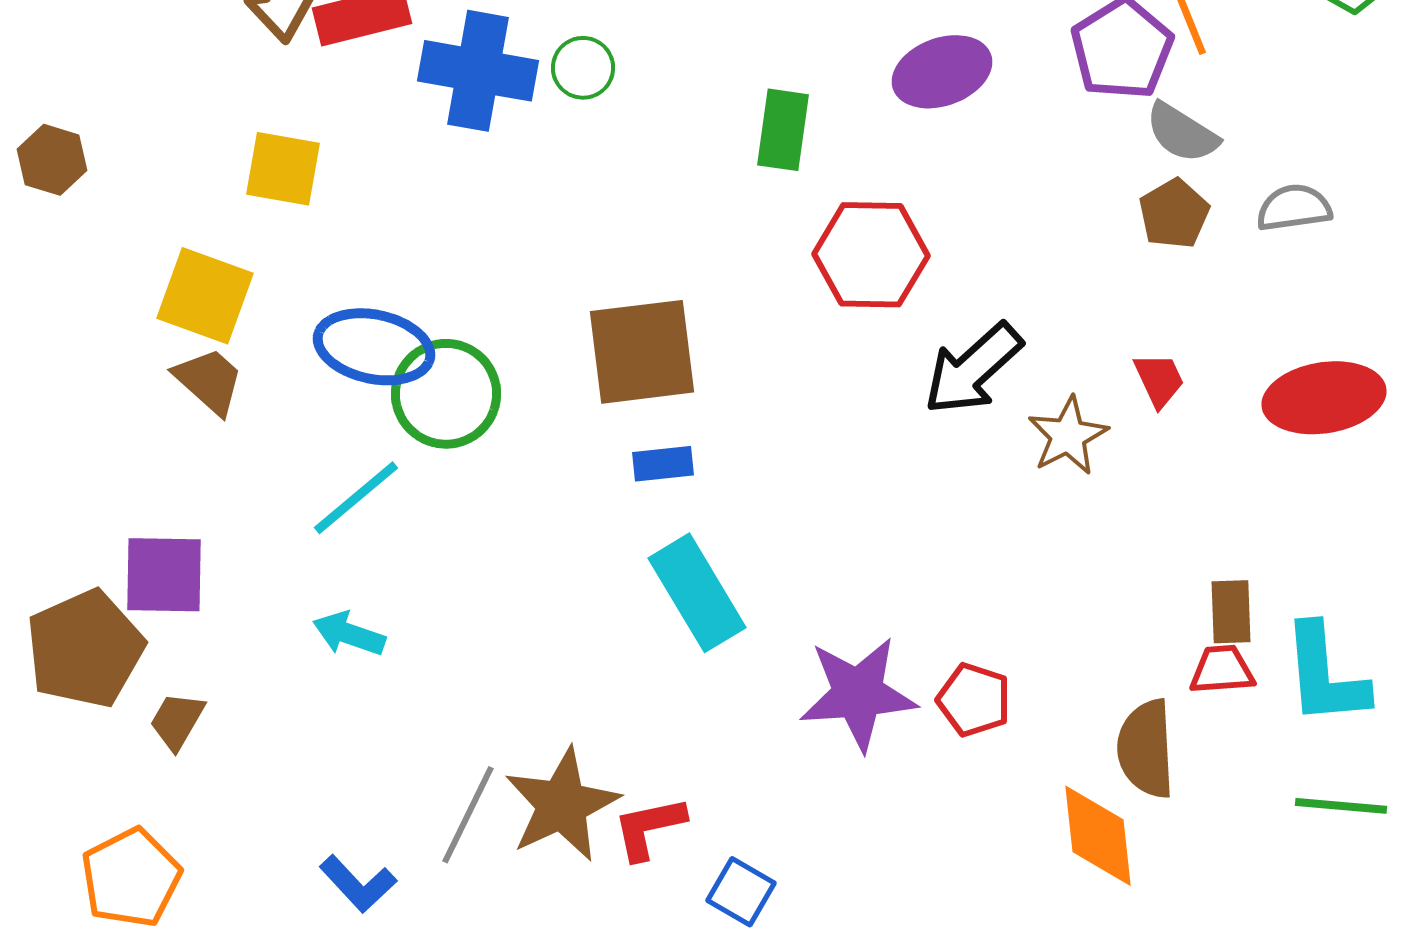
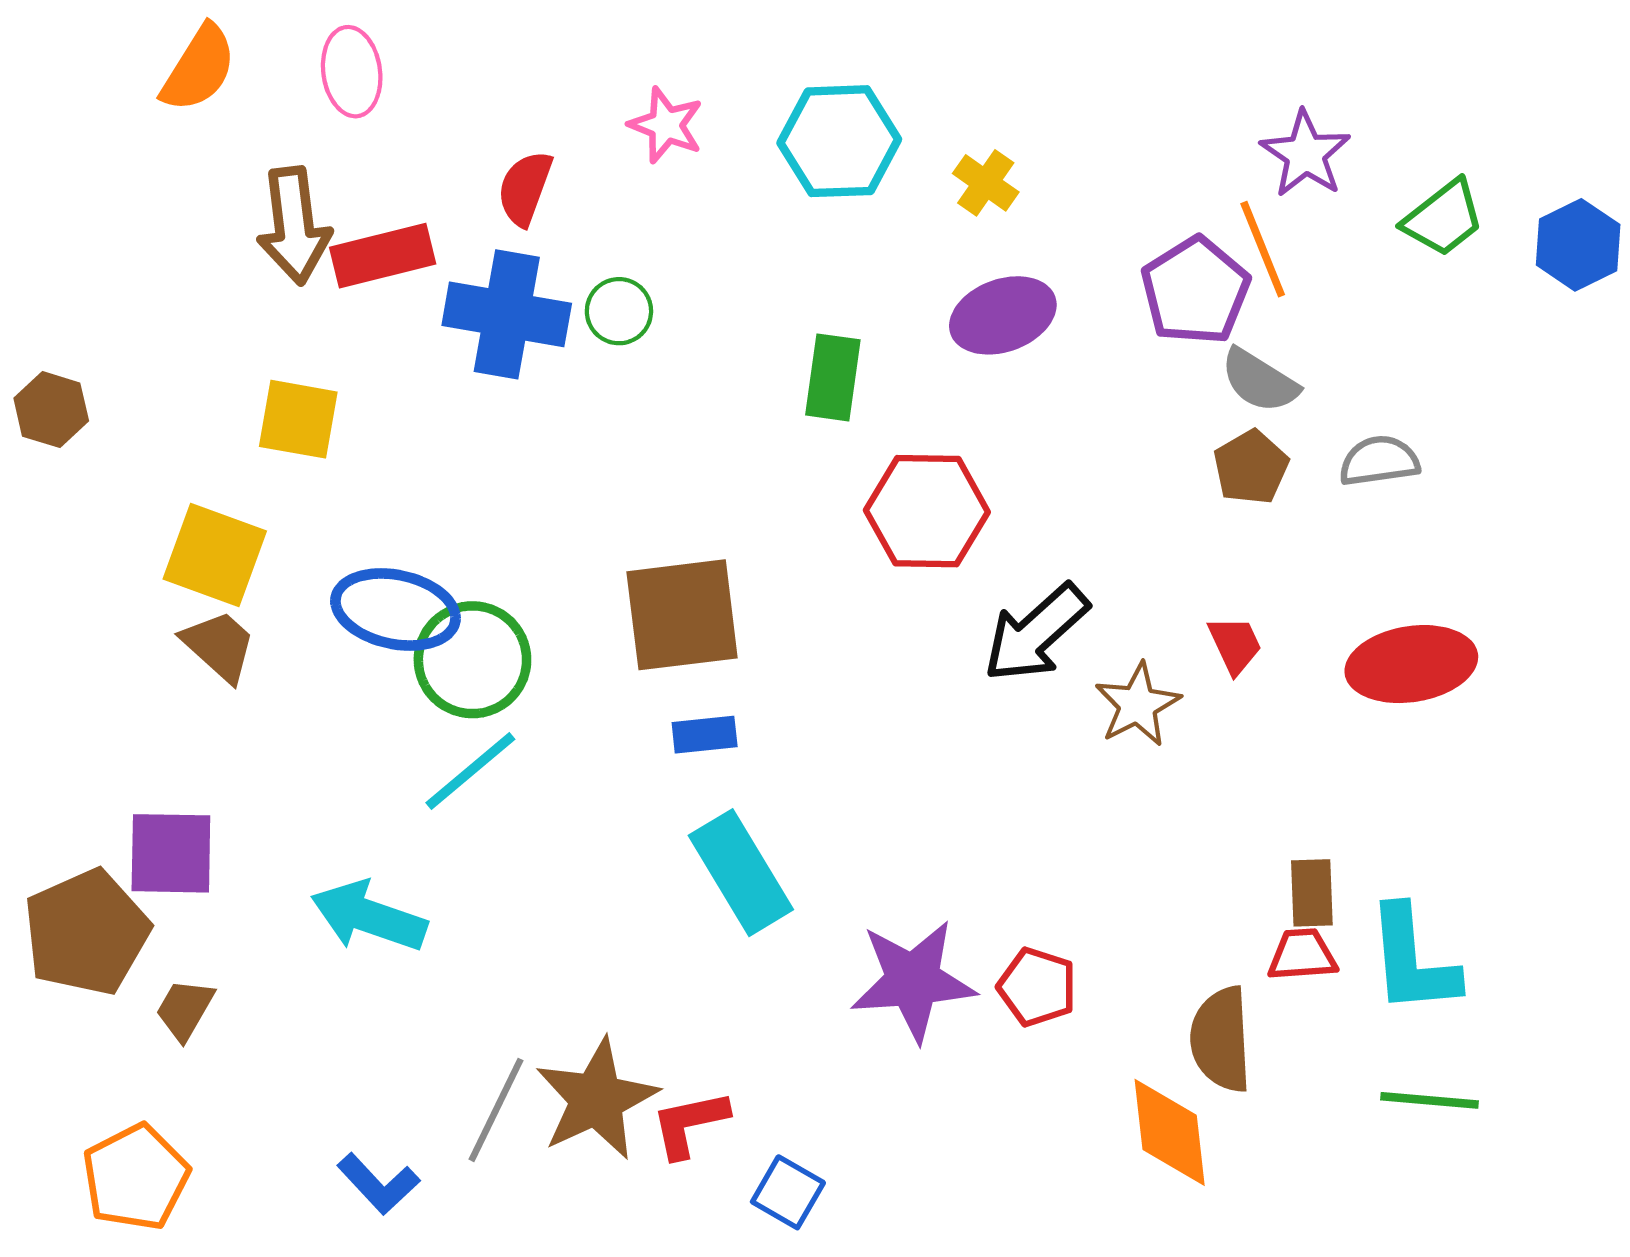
cyan line: (356, 498) -> (470, 771), moved
cyan arrow: (349, 634) -> (369, 916), size x1.5

